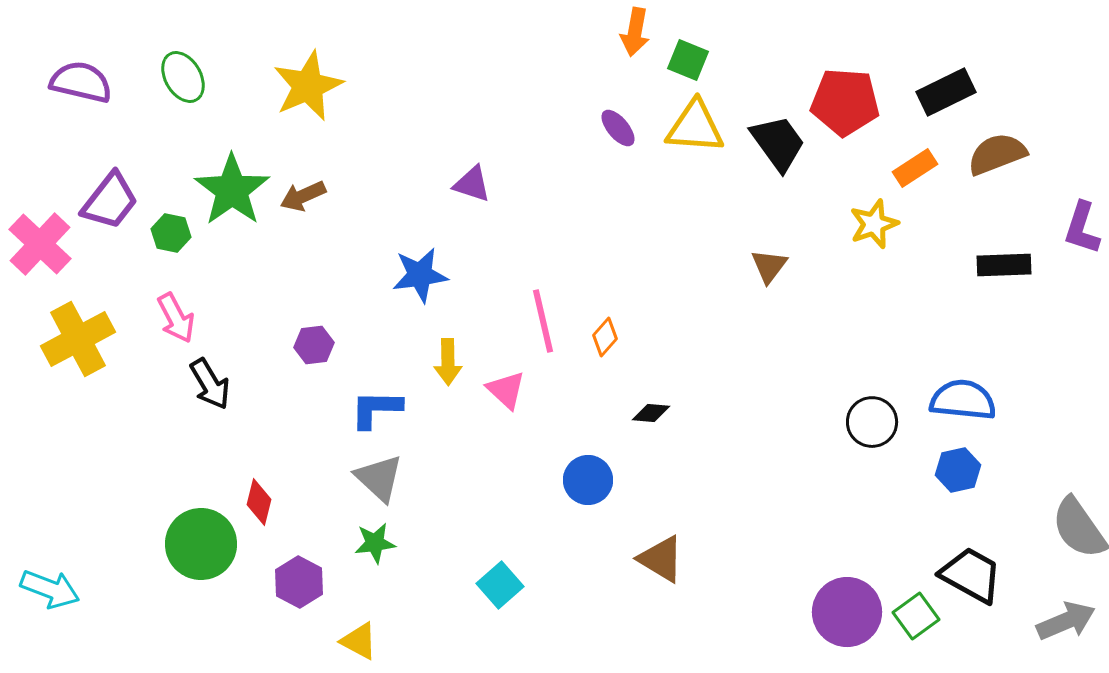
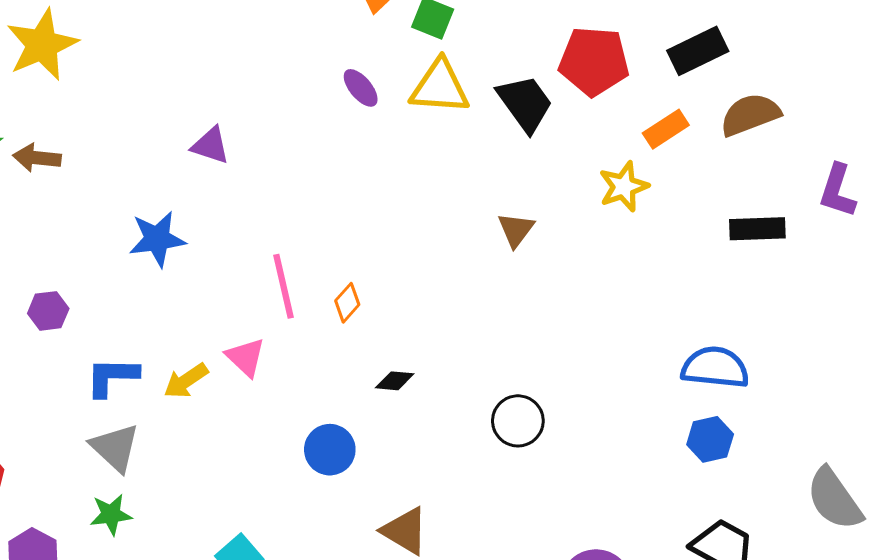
brown arrow: (303, 196) -> (37, 158), turned 30
yellow arrow: (448, 362) -> (186, 381), moved, turned 57
black circle: (872, 422) -> (518, 421), moved

